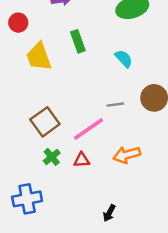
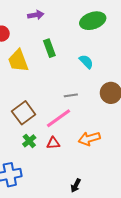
gray line: (115, 105) -> (71, 95), moved

